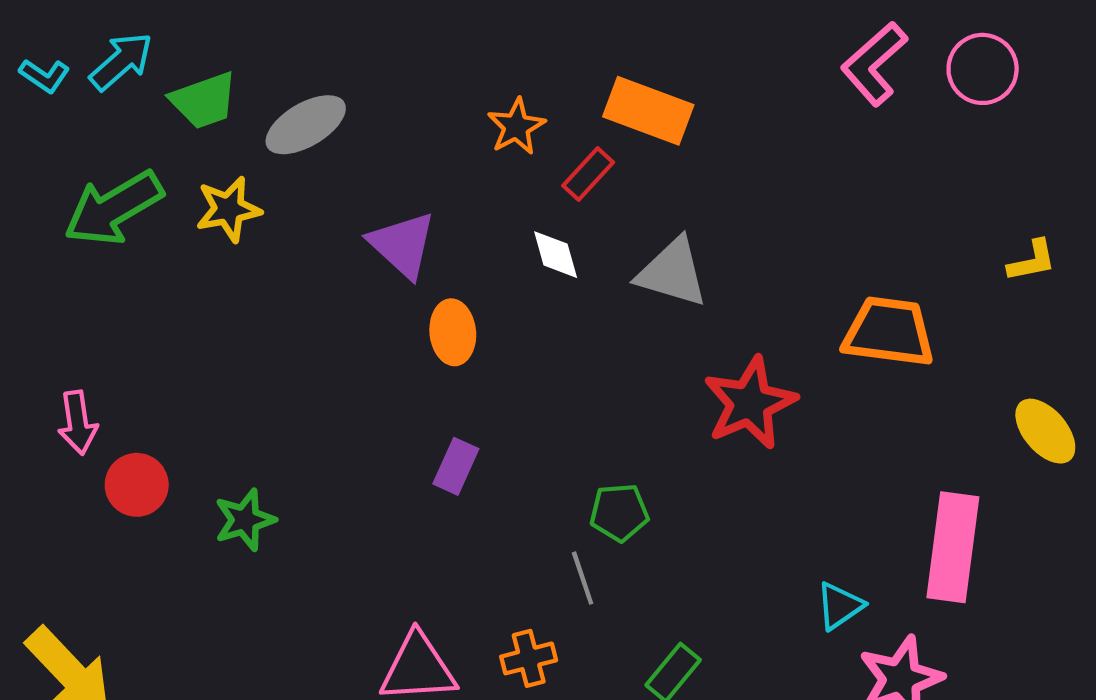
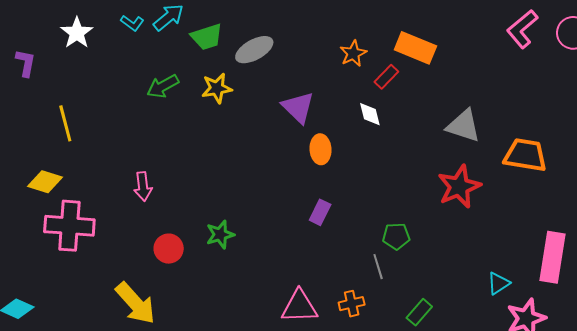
green arrow: (114, 208) -> (163, 86), size x0.7
gray triangle: (672, 273) -> (464, 126), moved
red circle: (137, 485) -> (169, 249), moved

